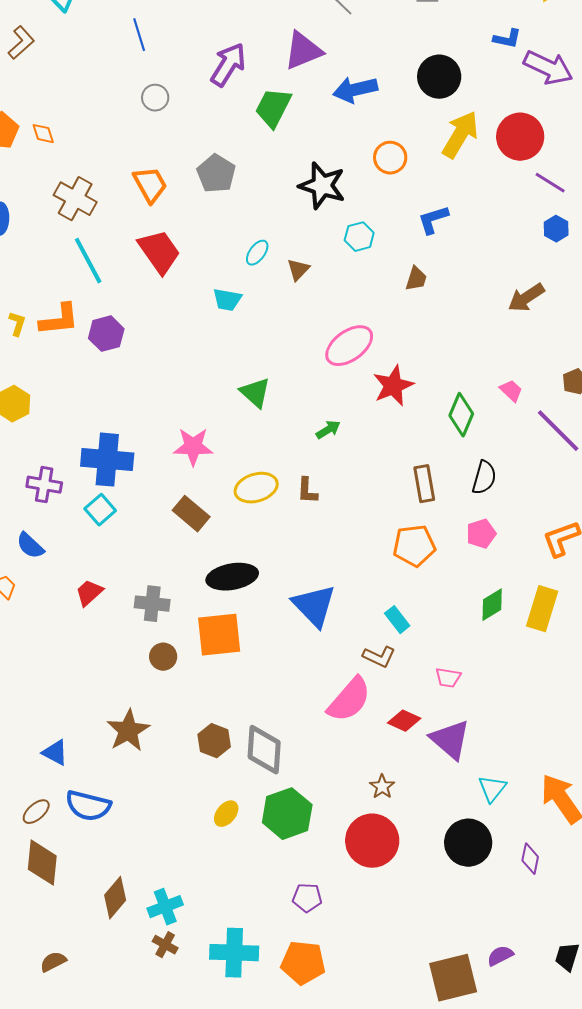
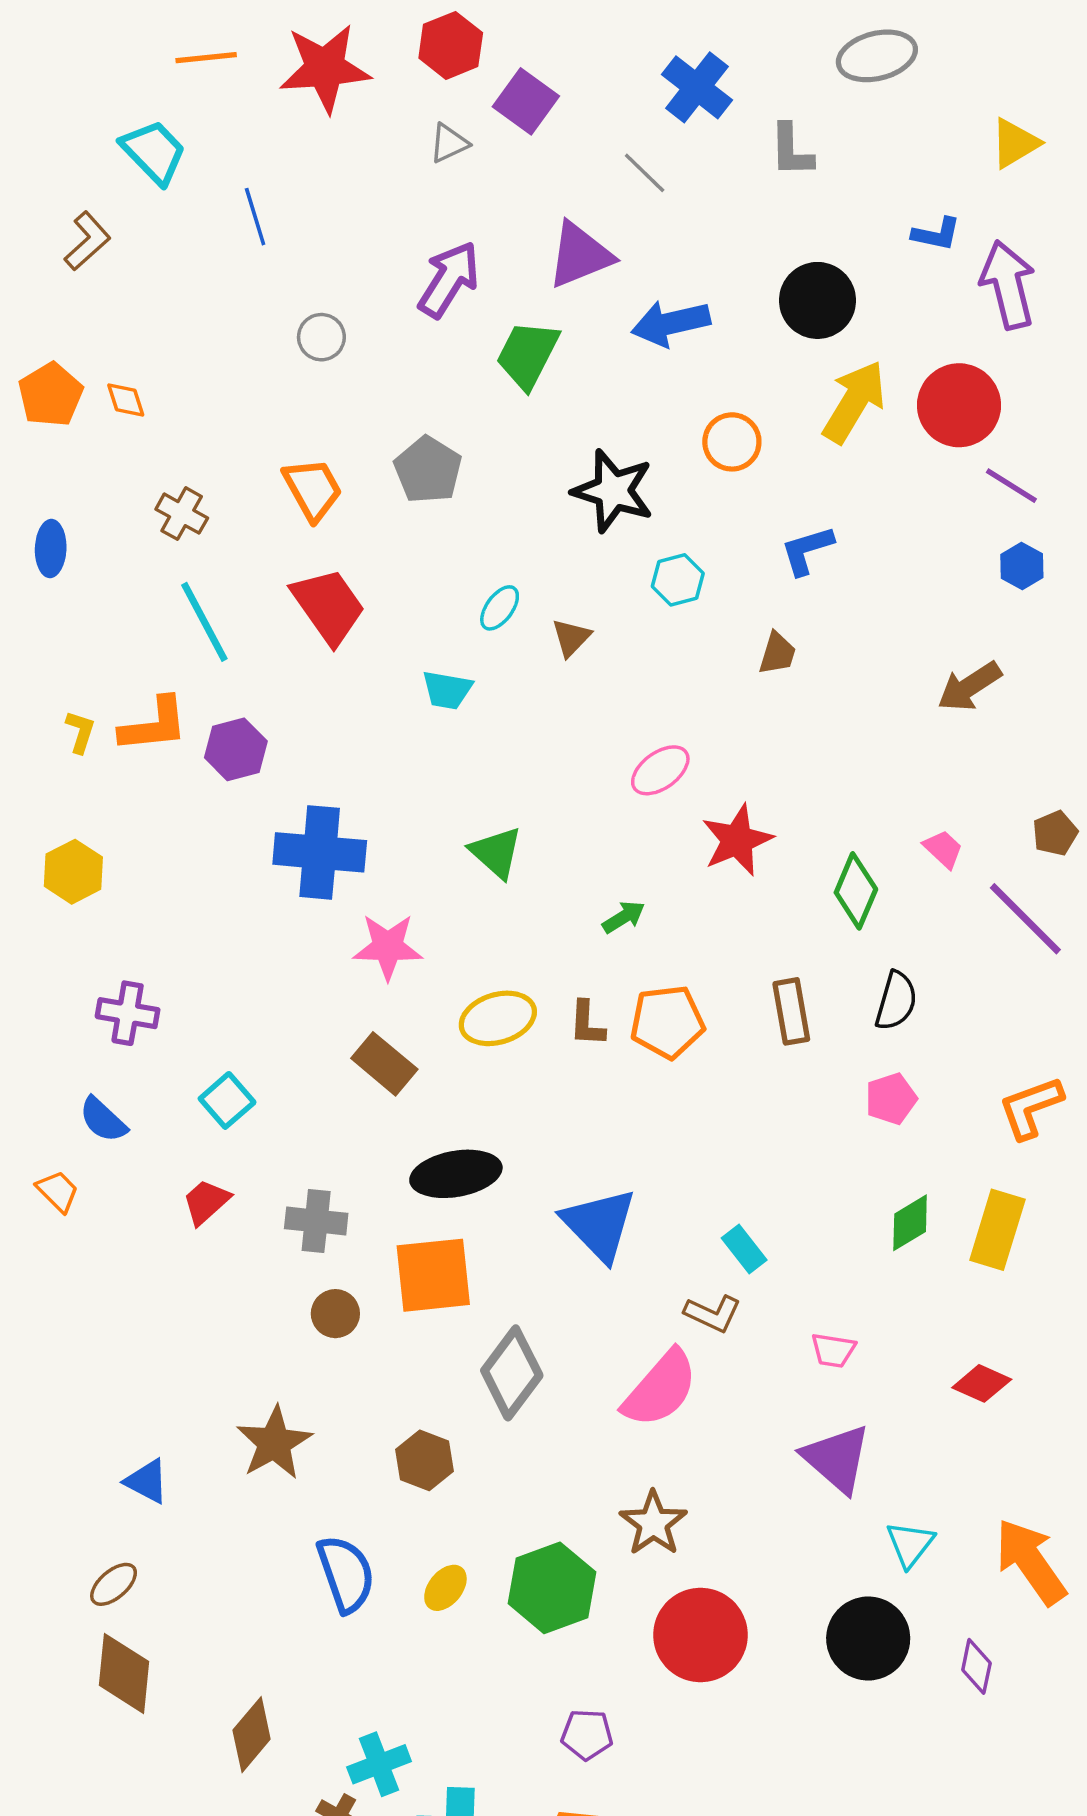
blue line: (139, 35) -> (255, 217), moved
purple arrow: (548, 68) -> (1008, 285), turned -129
brown cross: (75, 199) -> (182, 514), size x0.7
pink ellipse: (349, 346) -> (660, 770), size x0.7
blue cross: (107, 460) -> (320, 852), moved
cyan square: (100, 510) -> (227, 1100), moved
orange pentagon: (414, 546) -> (667, 1022), moved
red diamond: (404, 721) -> (982, 1383), moved
gray diamond: (264, 750) -> (512, 1373), moved, turned 33
brown star: (382, 787) -> (653, 1523), moved, size x1.5
blue semicircle: (88, 806) -> (346, 1574), moved, turned -123
cyan cross: (165, 907) -> (379, 1764), moved

